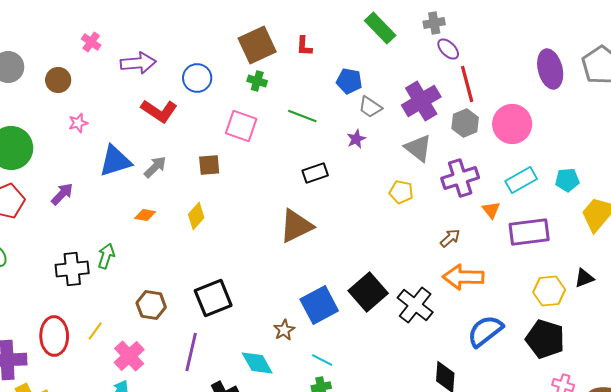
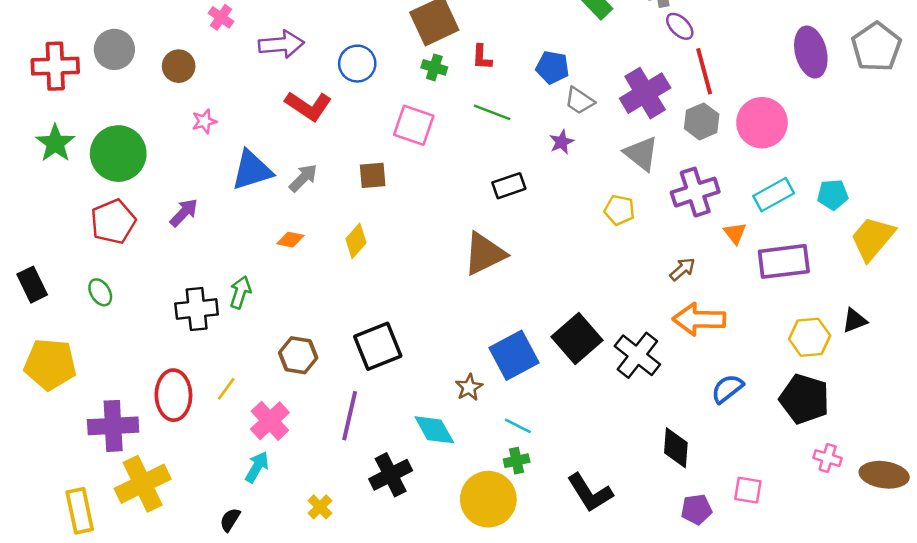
red L-shape: (304, 46) -> (482, 57), moved
blue semicircle: (485, 331) -> (727, 389), size x0.7

